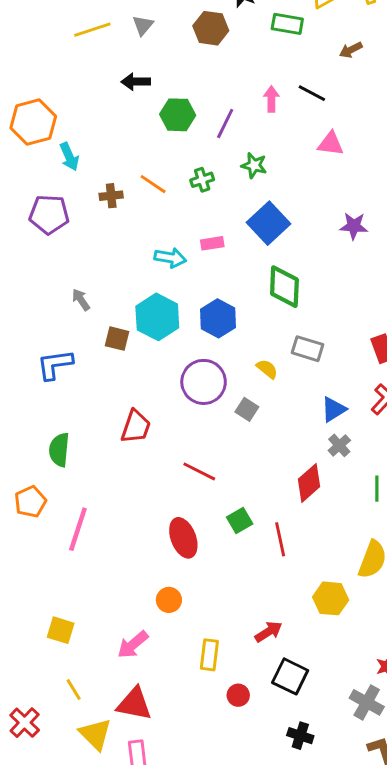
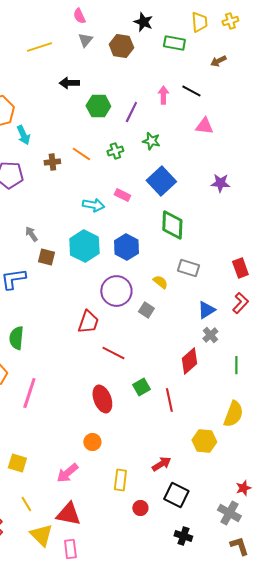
gray triangle: (143, 25) -> (85, 40), moved
pink rectangle: (212, 243) -> (122, 195), turned 35
brown square: (117, 339) -> (46, 257), moved
red trapezoid: (136, 427) -> (88, 322), moved

